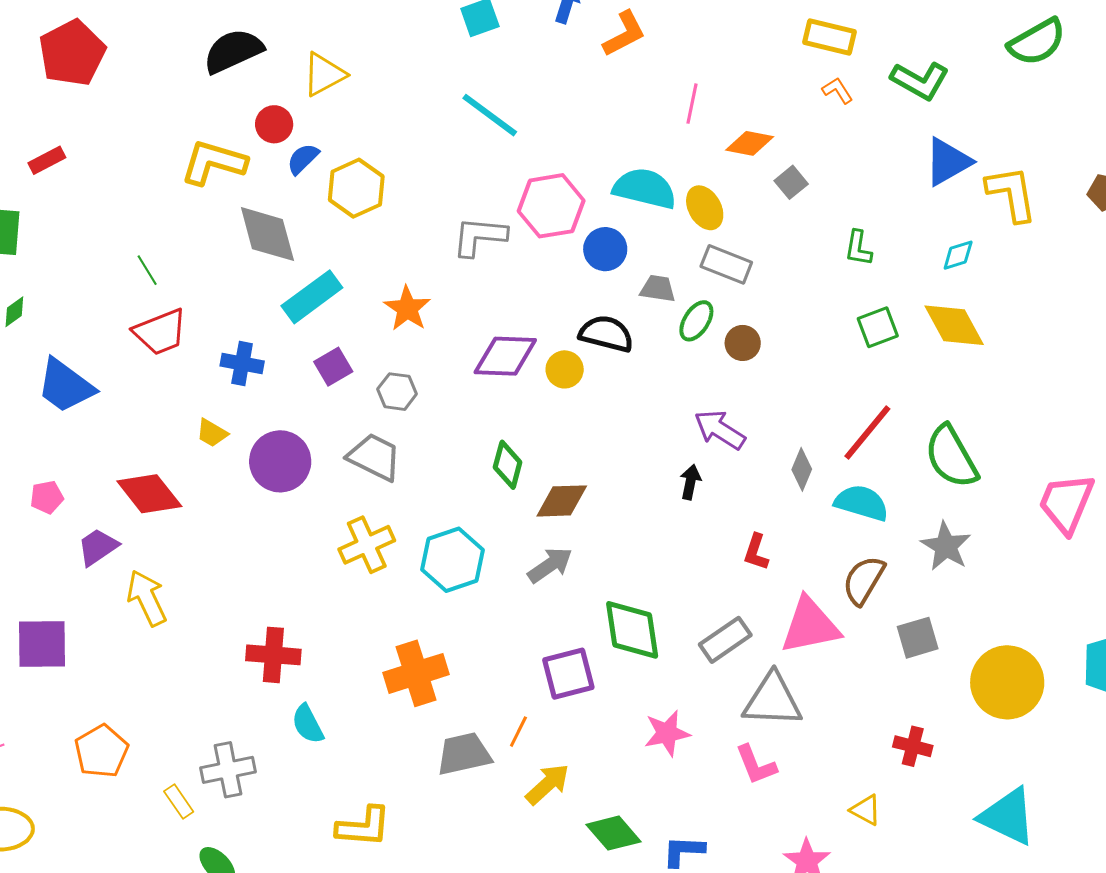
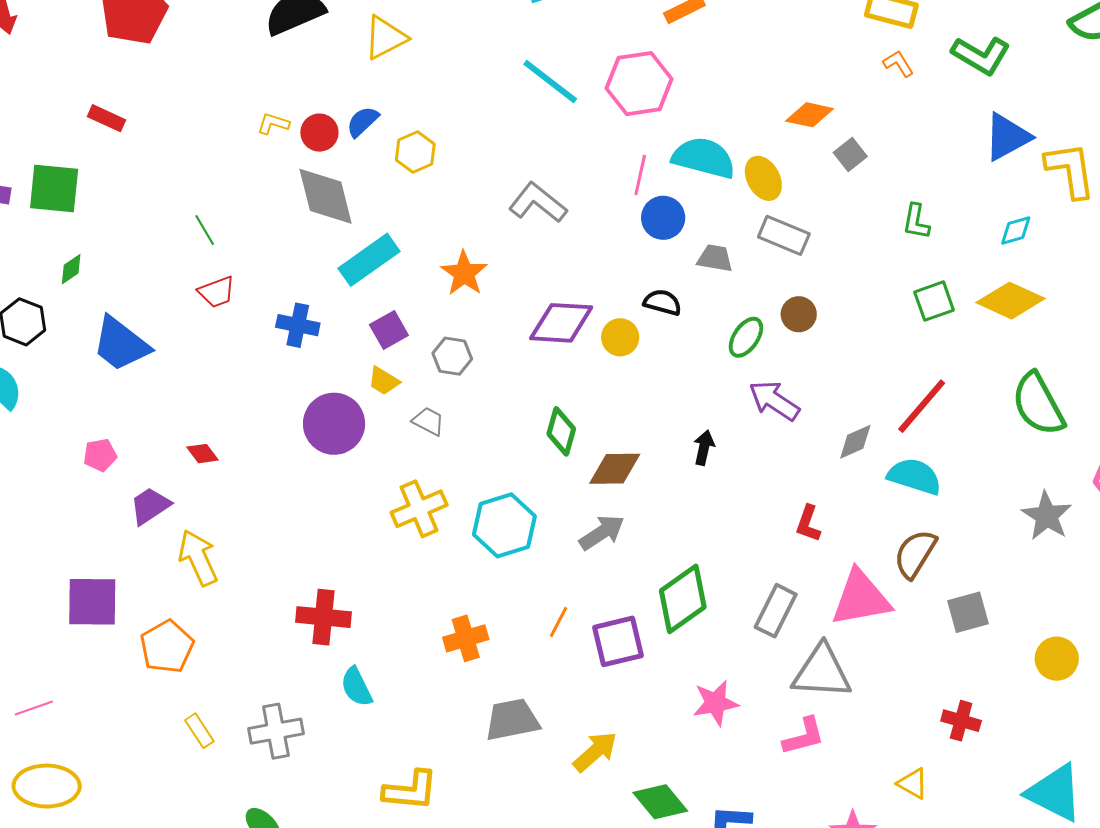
pink line: (692, 104) -> (640, 175), moved
red circle: (274, 124) -> (319, 133), moved
red rectangle: (47, 160) -> (107, 118), turned 51
yellow L-shape: (214, 163) -> (273, 124), size x0.5
yellow hexagon: (356, 188) -> (415, 152), size x0.7
pink hexagon: (551, 206) -> (639, 84), moved
gray L-shape: (480, 236) -> (538, 203), turned 32
green ellipse: (696, 321) -> (746, 337), moved
yellow diamond: (954, 325) -> (1011, 301), turned -38
red trapezoid: (160, 332) -> (217, 292), size x0.7
black semicircle: (606, 334) -> (663, 302), size x0.7
yellow trapezoid: (212, 433) -> (384, 381), moved
gray trapezoid: (374, 457) -> (428, 421), size x0.6
green semicircle: (951, 457) -> (1038, 404), moved
gray diamond: (802, 469) -> (855, 442), turned 42
black arrow: (690, 482) -> (704, 448), moved
red diamond: (149, 494) -> (203, 454), size x0.5
gray star: (946, 546) -> (1047, 516), moved
green diamond: (632, 630) -> (683, 599), turned 62
gray rectangle: (725, 640) -> (776, 611), turned -30
orange cross: (416, 673) -> (466, 638), size x0.7
yellow circle: (1007, 682) -> (1057, 659), size x0.6
orange line: (518, 732) -> (559, 622), moved
orange pentagon: (101, 751) -> (167, 647), moved
pink L-shape: (756, 765) -> (804, 736), turned -84
yellow rectangle: (179, 802) -> (199, 731), moved

